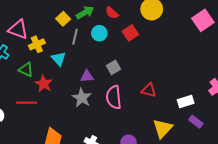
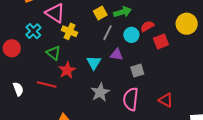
red semicircle: (112, 13) -> (147, 26), moved, turned 96
yellow cross: (37, 44) -> (69, 31), turned 35
cyan triangle: (59, 59) -> (94, 63), moved
purple triangle: (87, 76) -> (117, 55), moved

